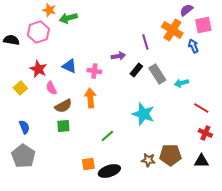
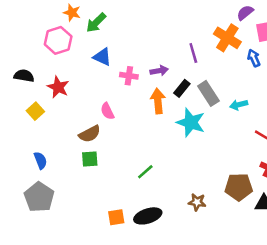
green arrow: (68, 18) -> (96, 23), turned -30
black semicircle: (11, 40) -> (24, 76), moved
blue triangle: (69, 66) -> (102, 57), moved
pink cross: (94, 71) -> (129, 76), moved
pink semicircle: (51, 88) -> (107, 111), moved
orange arrow: (90, 98) -> (158, 101), moved
cyan star: (143, 114) -> (191, 122), moved
brown pentagon: (170, 155) -> (239, 187), moved
orange square: (88, 164) -> (116, 217), moved

